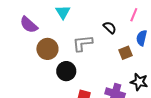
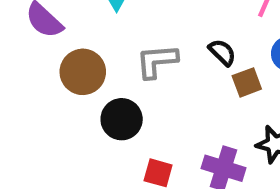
black semicircle: (110, 28) -> (222, 52), moved

